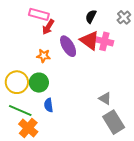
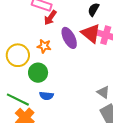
yellow circle: (17, 82) -> (18, 55), moved
blue semicircle: (49, 105) -> (46, 96), turned -80

